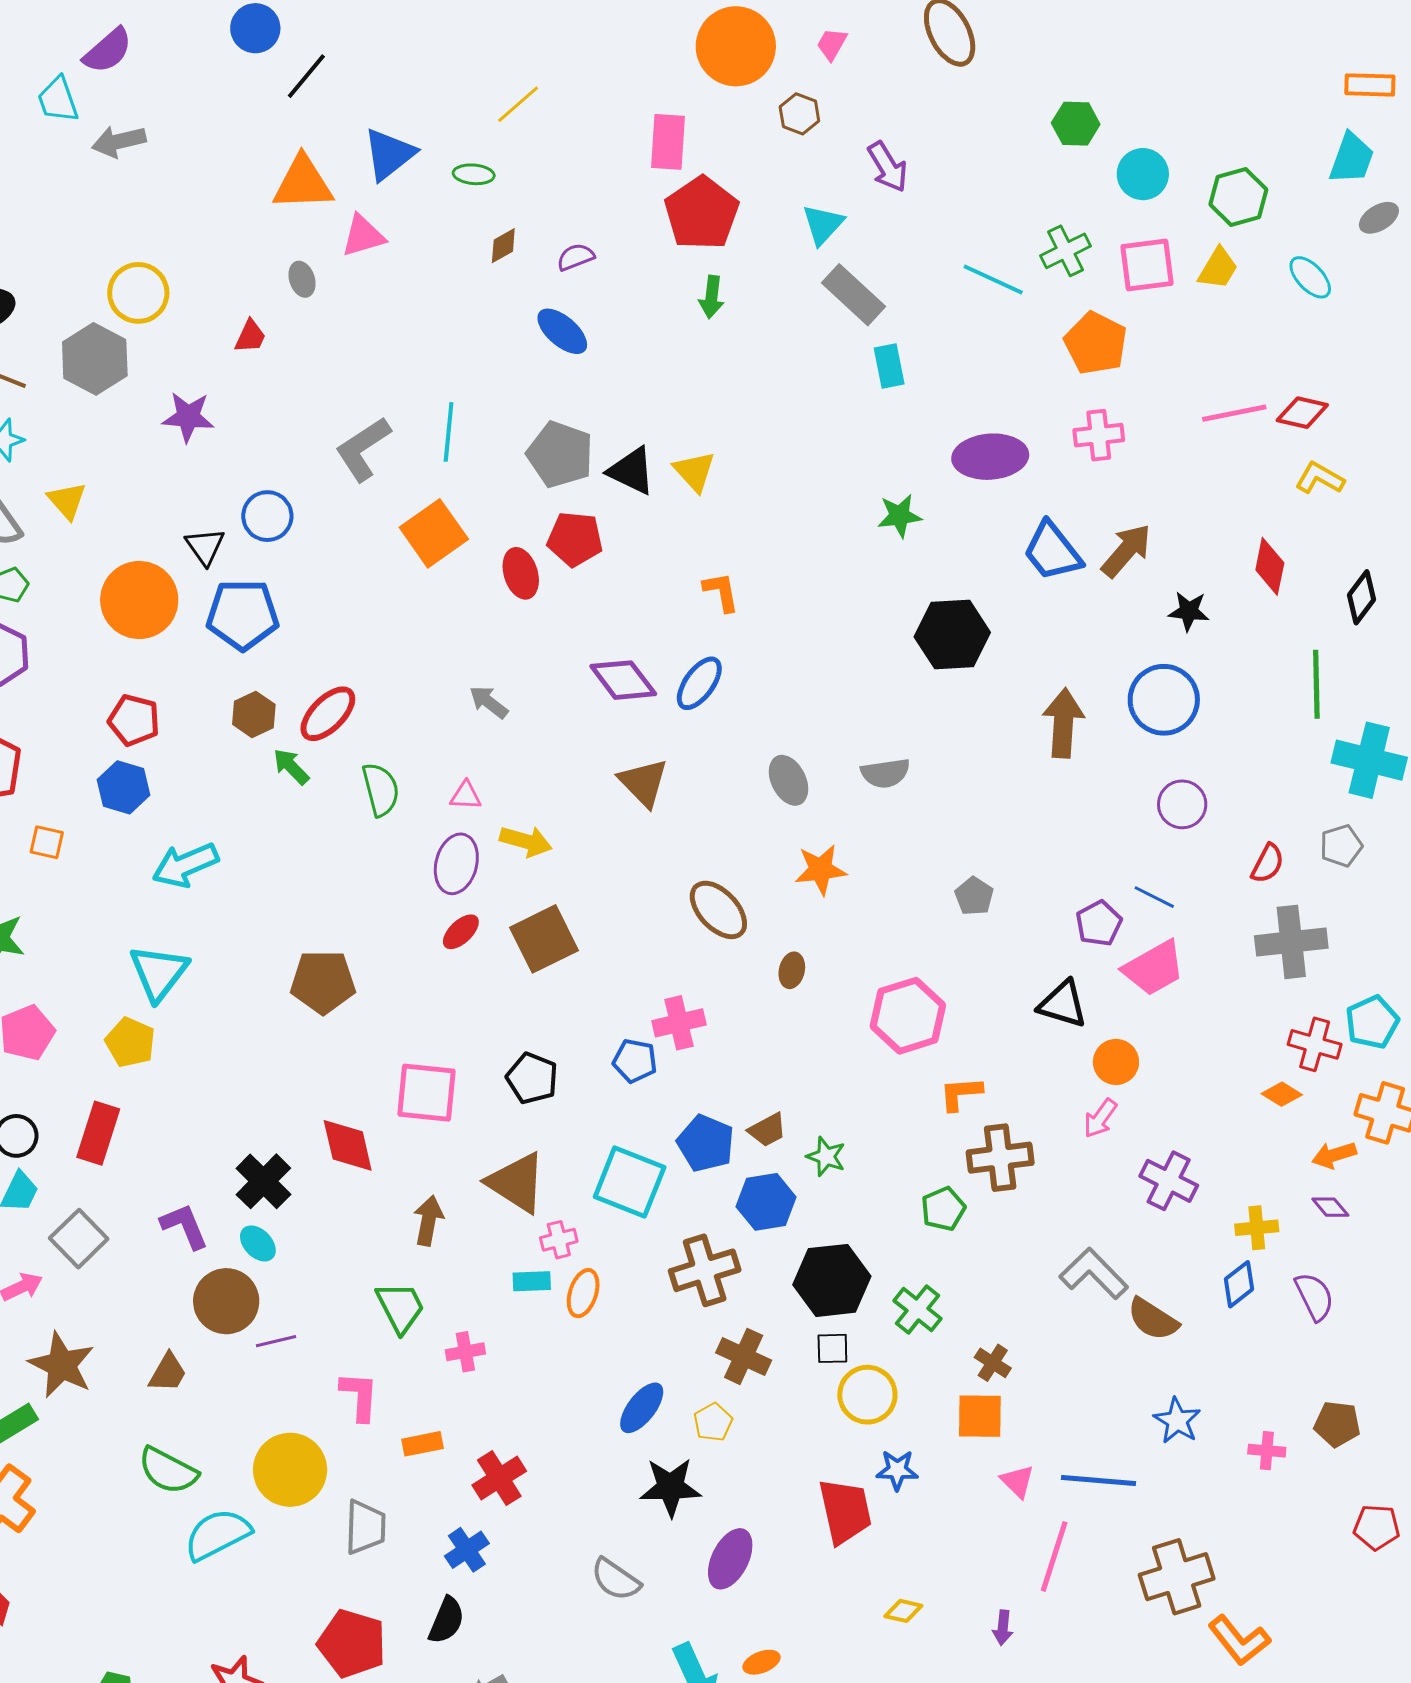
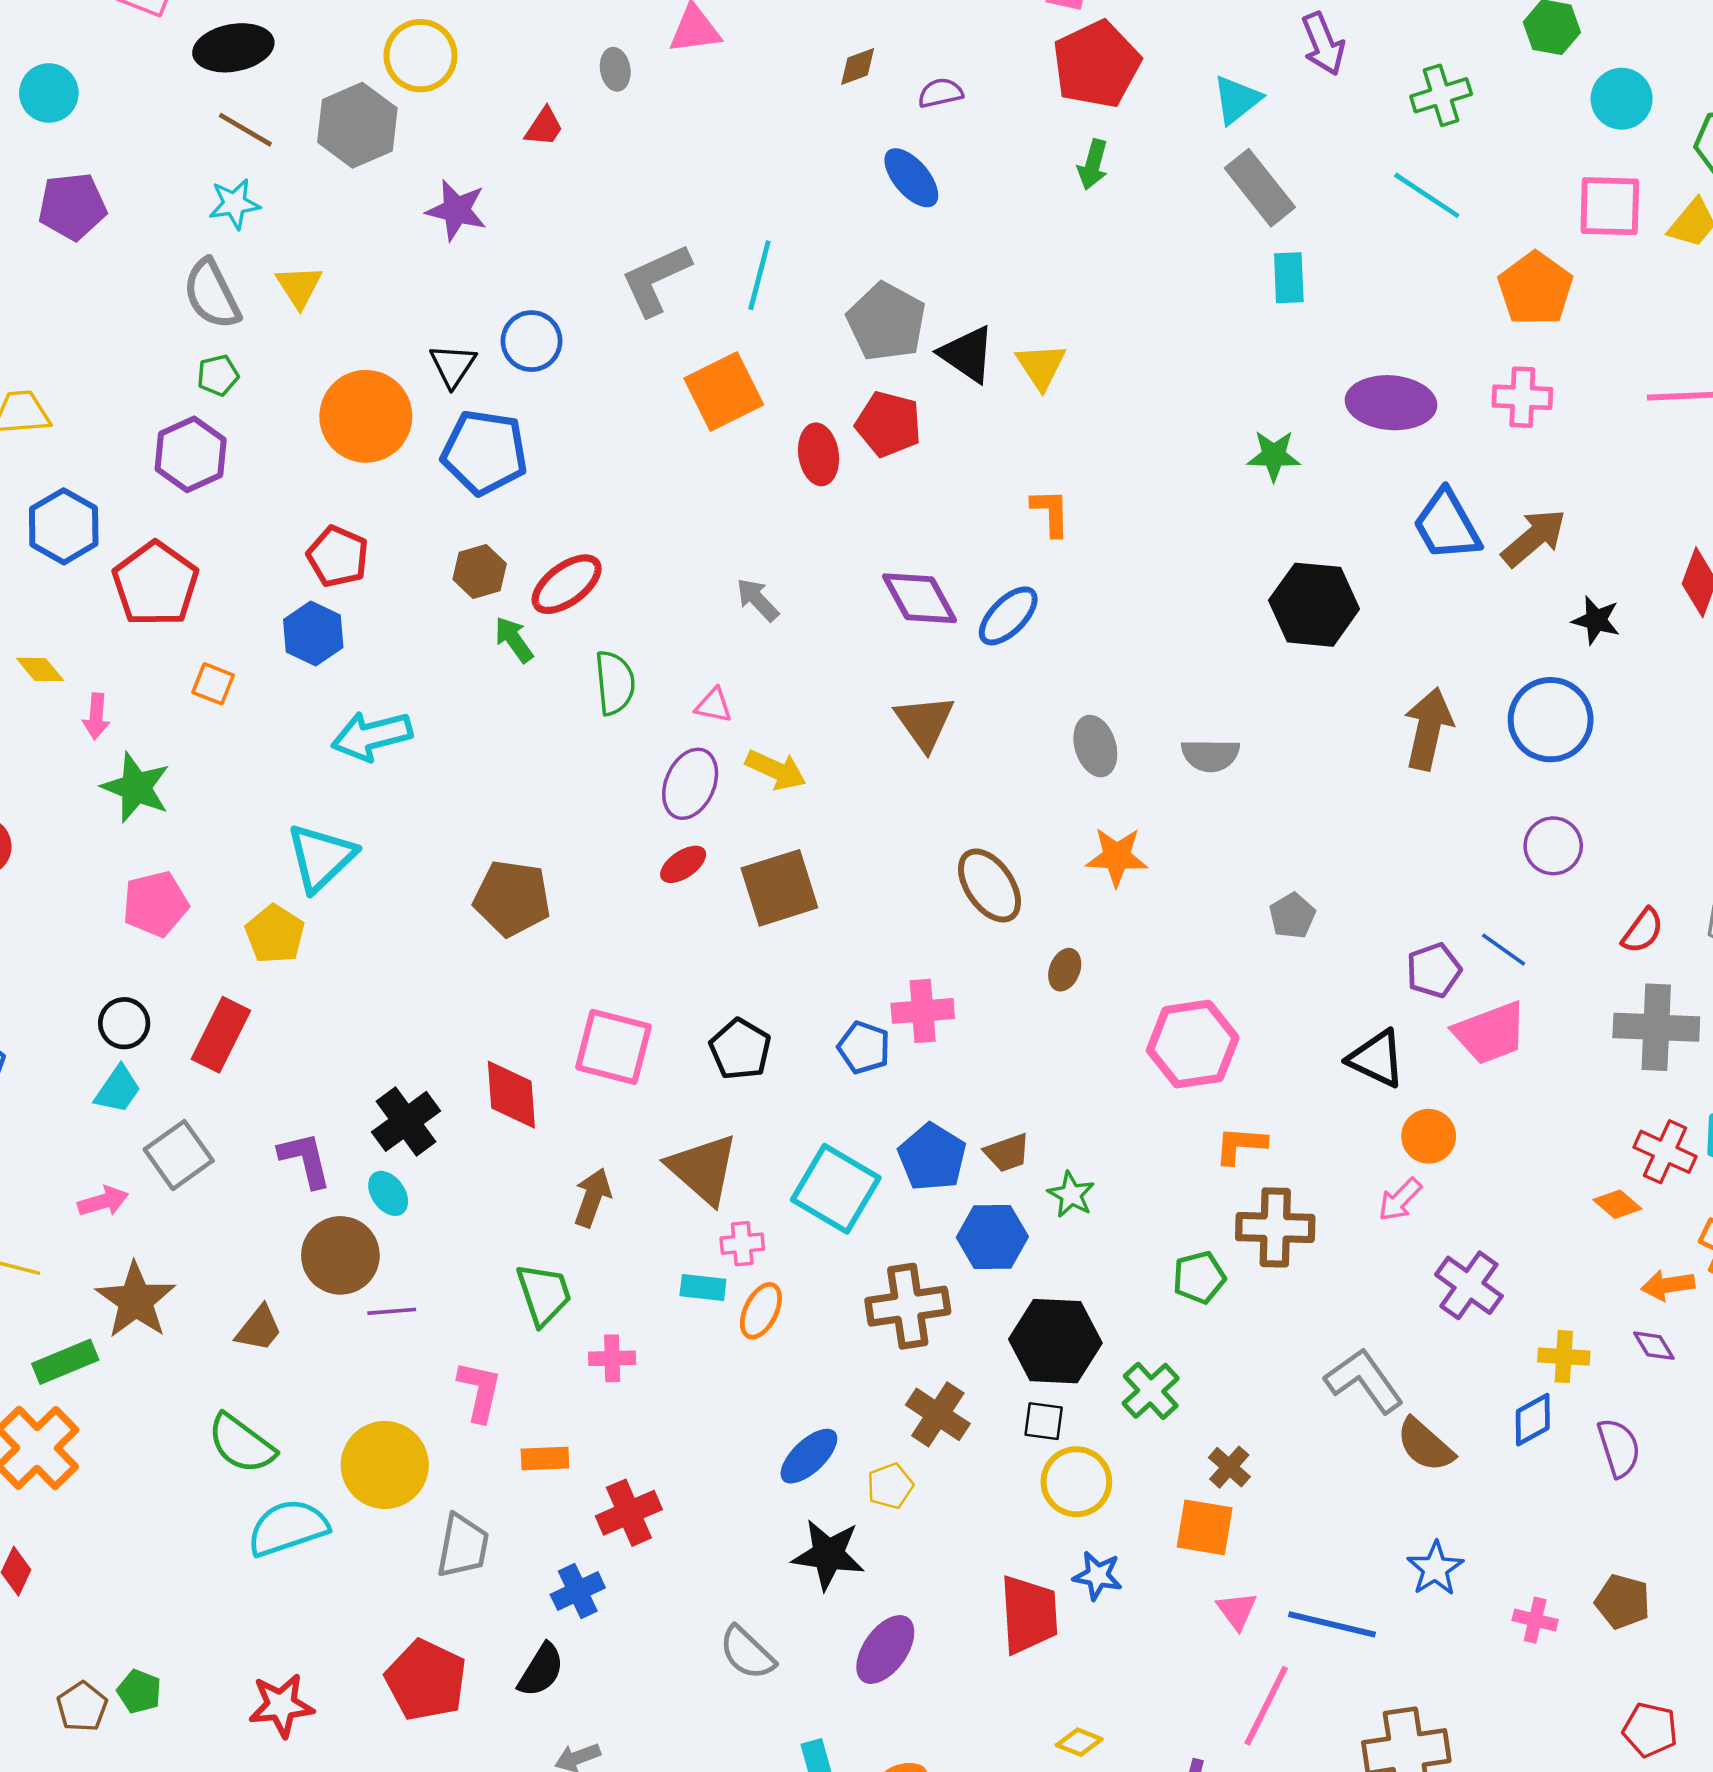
green cross: (1066, 251) -> (1441, 95), moved

